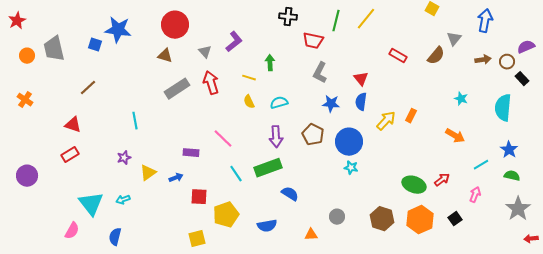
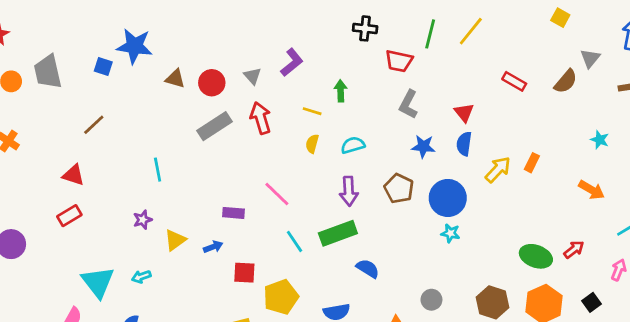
red circle: (175, 25) -> (212, 83), moved, size x0.7
brown triangle: (165, 56) -> (175, 79), moved
yellow semicircle: (249, 102) -> (312, 144), turned 40

